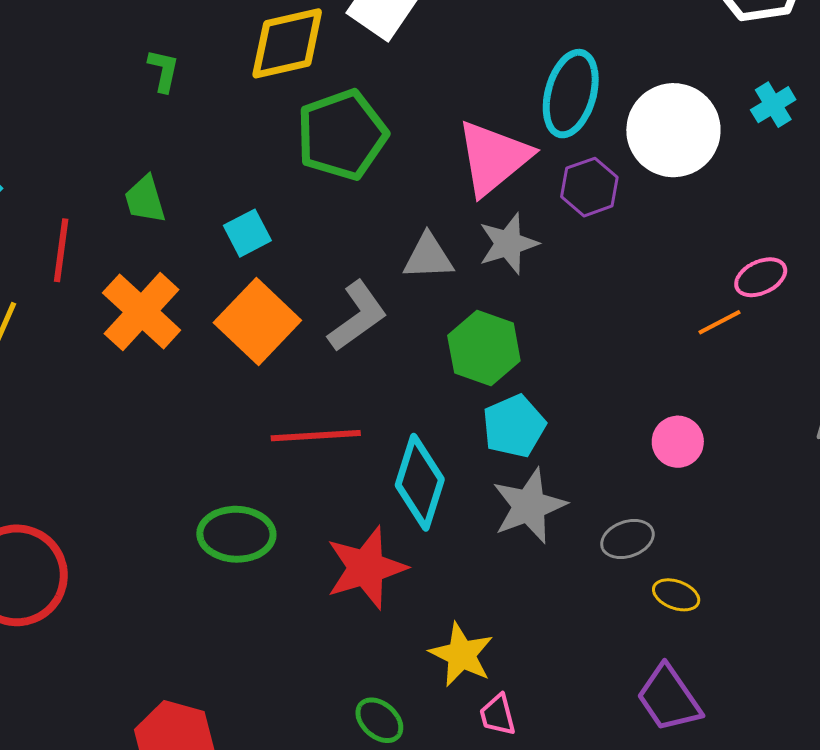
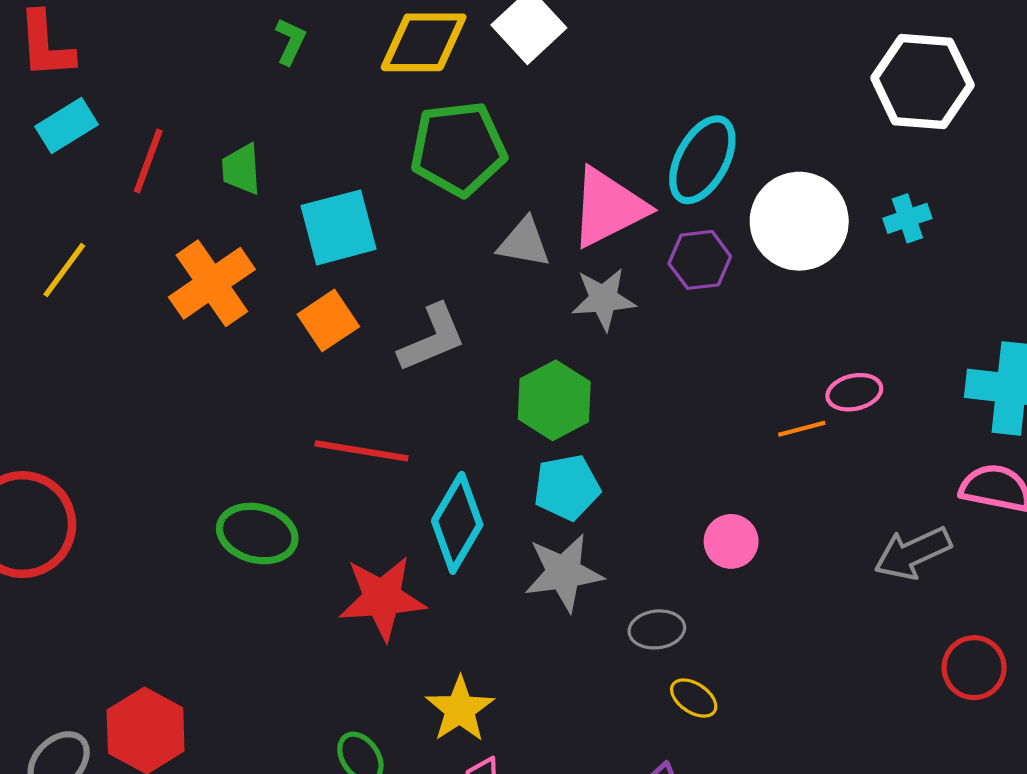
cyan square: (247, 233) -> (339, 227), size x1.6
red line: (61, 250) -> (148, 161), moved
gray triangle: (428, 257) -> (524, 243), moved
orange square: (257, 321) -> (328, 320), size x0.7

